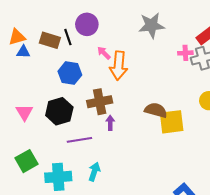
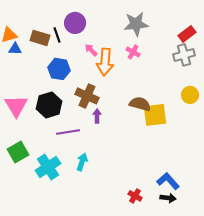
pink cross: (185, 53) -> (133, 52), moved, turned 32
brown cross: (100, 102) -> (87, 96), turned 35
pink triangle: (24, 112) -> (16, 106), size x1.4
cyan cross: (58, 177) -> (48, 167), turned -30

